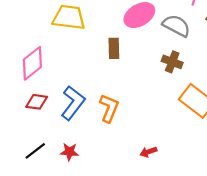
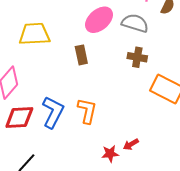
red diamond: (37, 102) -> (19, 117), size x1.4
red star: (69, 152) -> (110, 154), moved

